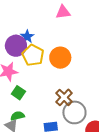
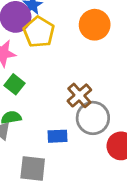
orange circle: (60, 58) -> (95, 25), moved

